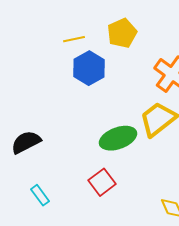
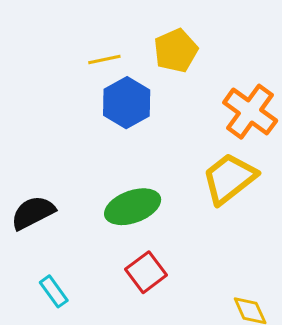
green ellipse: (118, 138) -> (133, 207), moved

